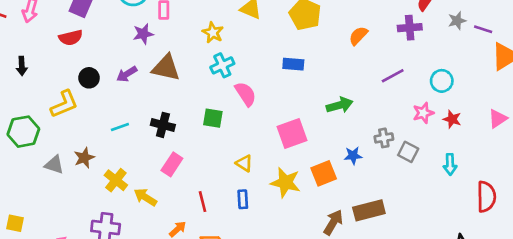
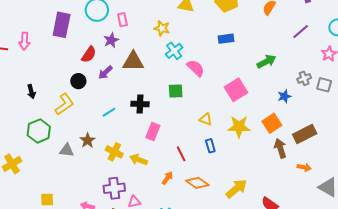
red semicircle: (71, 38) -> (89, 54), moved, turned -30
black arrow: (22, 66) -> (31, 92), moved
orange square: (324, 173) -> (272, 123), moved
brown arrow: (333, 222) -> (280, 148), turned -36

